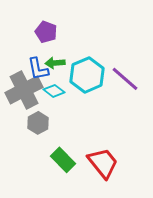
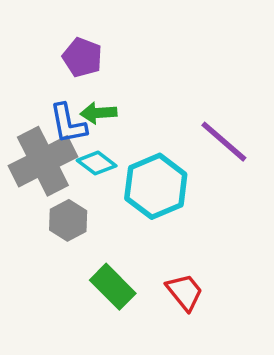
cyan hexagon: (87, 75) -> (156, 186), moved
red trapezoid: (103, 163) -> (184, 292), size x0.7

